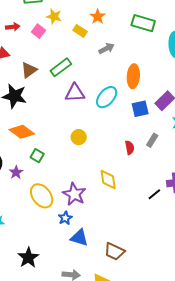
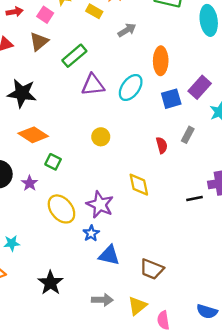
brown triangle: (29, 70) -> (39, 41), moved
black line: (154, 194) -> (194, 198), turned 32

